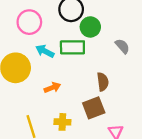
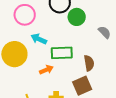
green rectangle: (72, 47) -> (62, 53), moved

